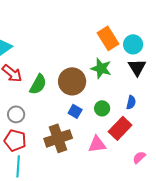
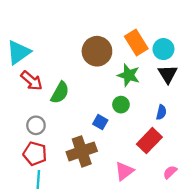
brown circle: (72, 81) -> (97, 51), moved
green circle: (102, 108) -> (121, 105), moved
pink triangle: (97, 144) -> (124, 171), moved, turned -30

